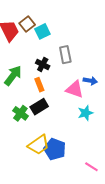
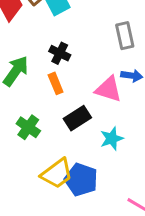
gray rectangle: (65, 55) -> (125, 36), moved
black rectangle: (39, 107) -> (77, 118), moved
cyan star: (85, 113) -> (112, 139), moved

